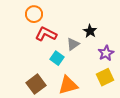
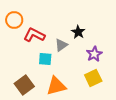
orange circle: (34, 14) -> (14, 20), moved
cyan square: (57, 58) -> (45, 59), turned -32

